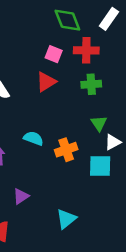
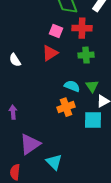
cyan semicircle: (33, 138) -> (72, 86), moved
purple triangle: (21, 196) -> (30, 144), size x1.6
cyan triangle: (66, 219) -> (54, 162), moved, turned -36

